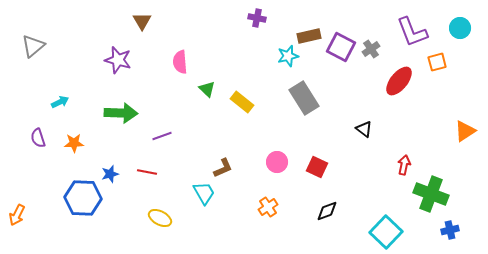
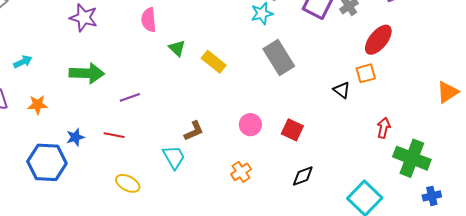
orange square: (437, 62) -> (366, 73), moved

